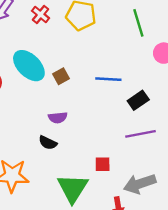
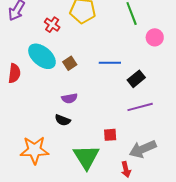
red cross: (41, 15) -> (52, 25), moved

